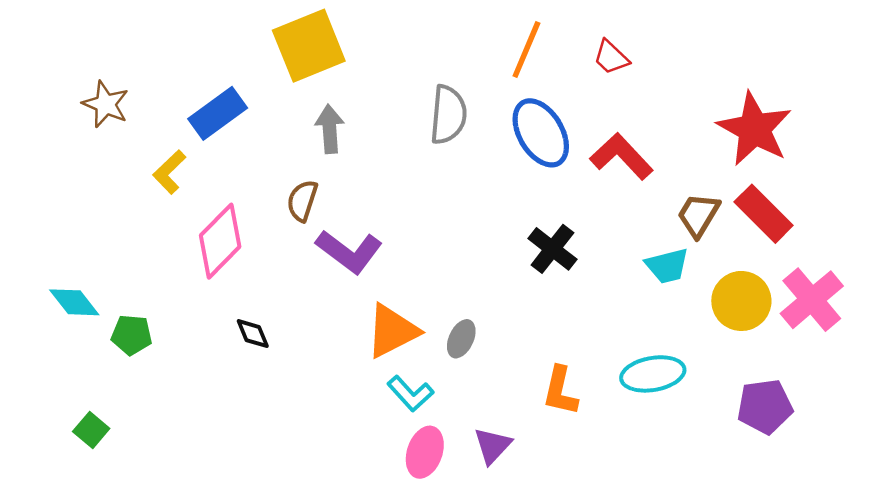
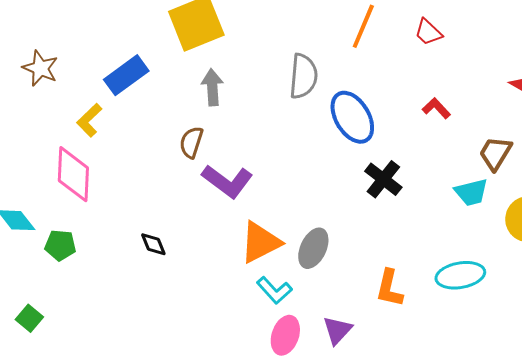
blue ellipse: (541, 133) -> (352, 117), moved
red L-shape: (622, 156) -> (436, 108), size x0.6
pink diamond: (220, 241) -> (73, 174), moved, turned -42
gray ellipse: (461, 339) -> (313, 248), size x1.4

